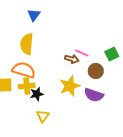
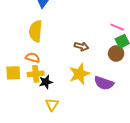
pink line: (82, 53) -> (117, 27), moved
orange semicircle: (24, 70) -> (33, 58), size x0.6
brown circle: (96, 71) -> (116, 54), moved

